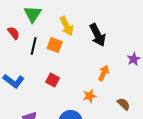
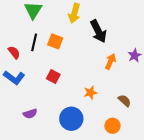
yellow arrow: (67, 26) -> (74, 13), moved, turned 42
red semicircle: (14, 33) -> (14, 52), moved
orange arrow: (104, 73) -> (110, 61), moved

